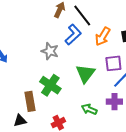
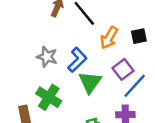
blue L-shape: (73, 35) -> (77, 60), moved
purple square: (113, 63) -> (123, 69), turned -30

